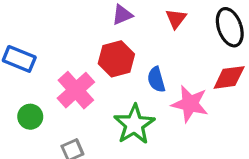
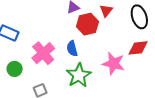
red hexagon: (116, 59) -> (87, 24), moved
blue semicircle: (156, 80) -> (72, 49), moved

